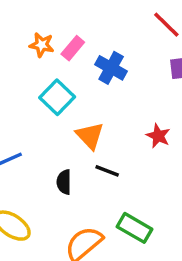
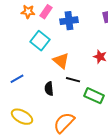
blue cross: (111, 68) -> (69, 21), turned -30
green rectangle: (134, 228) -> (94, 96), moved

